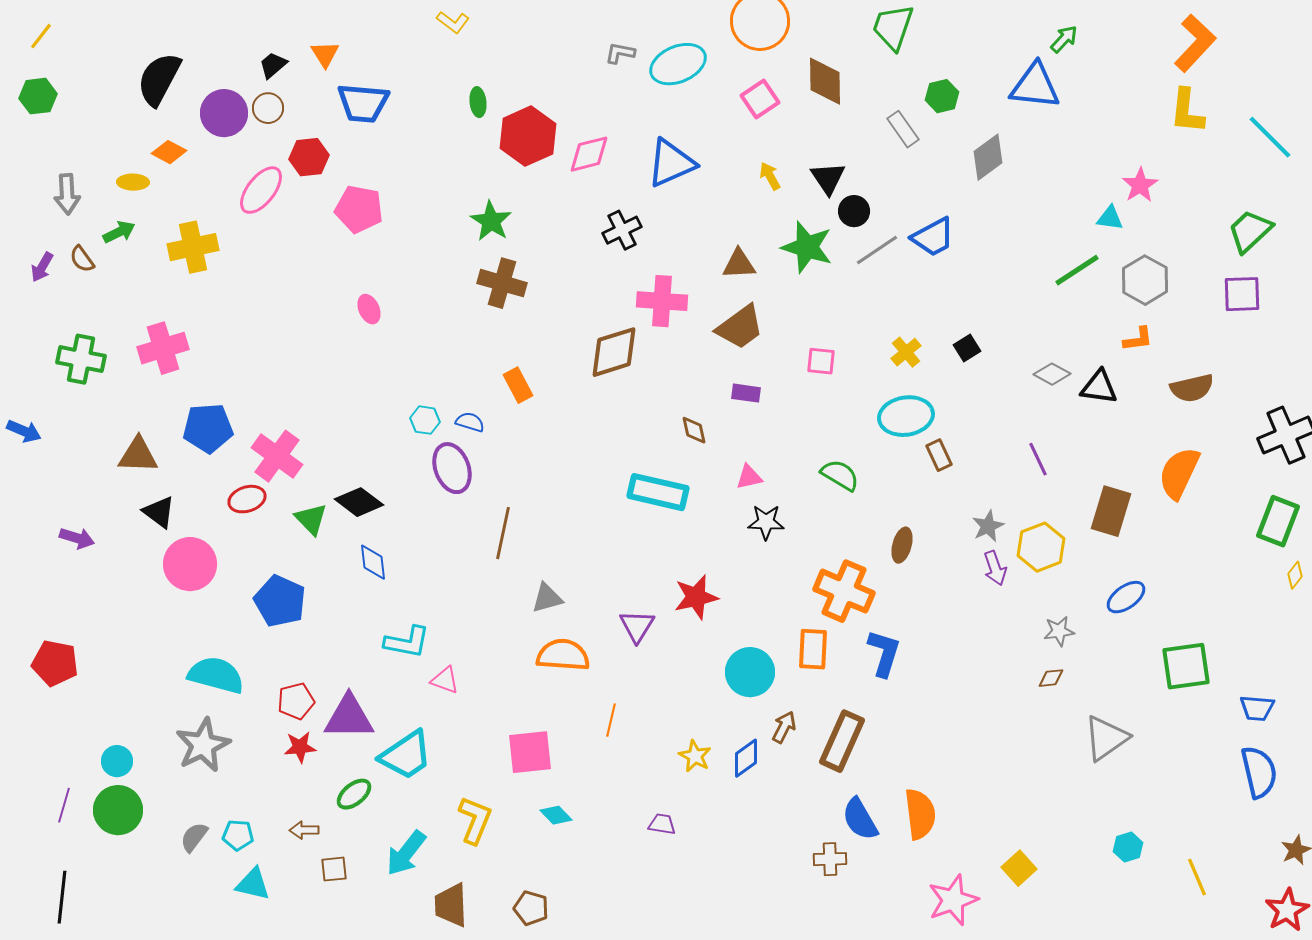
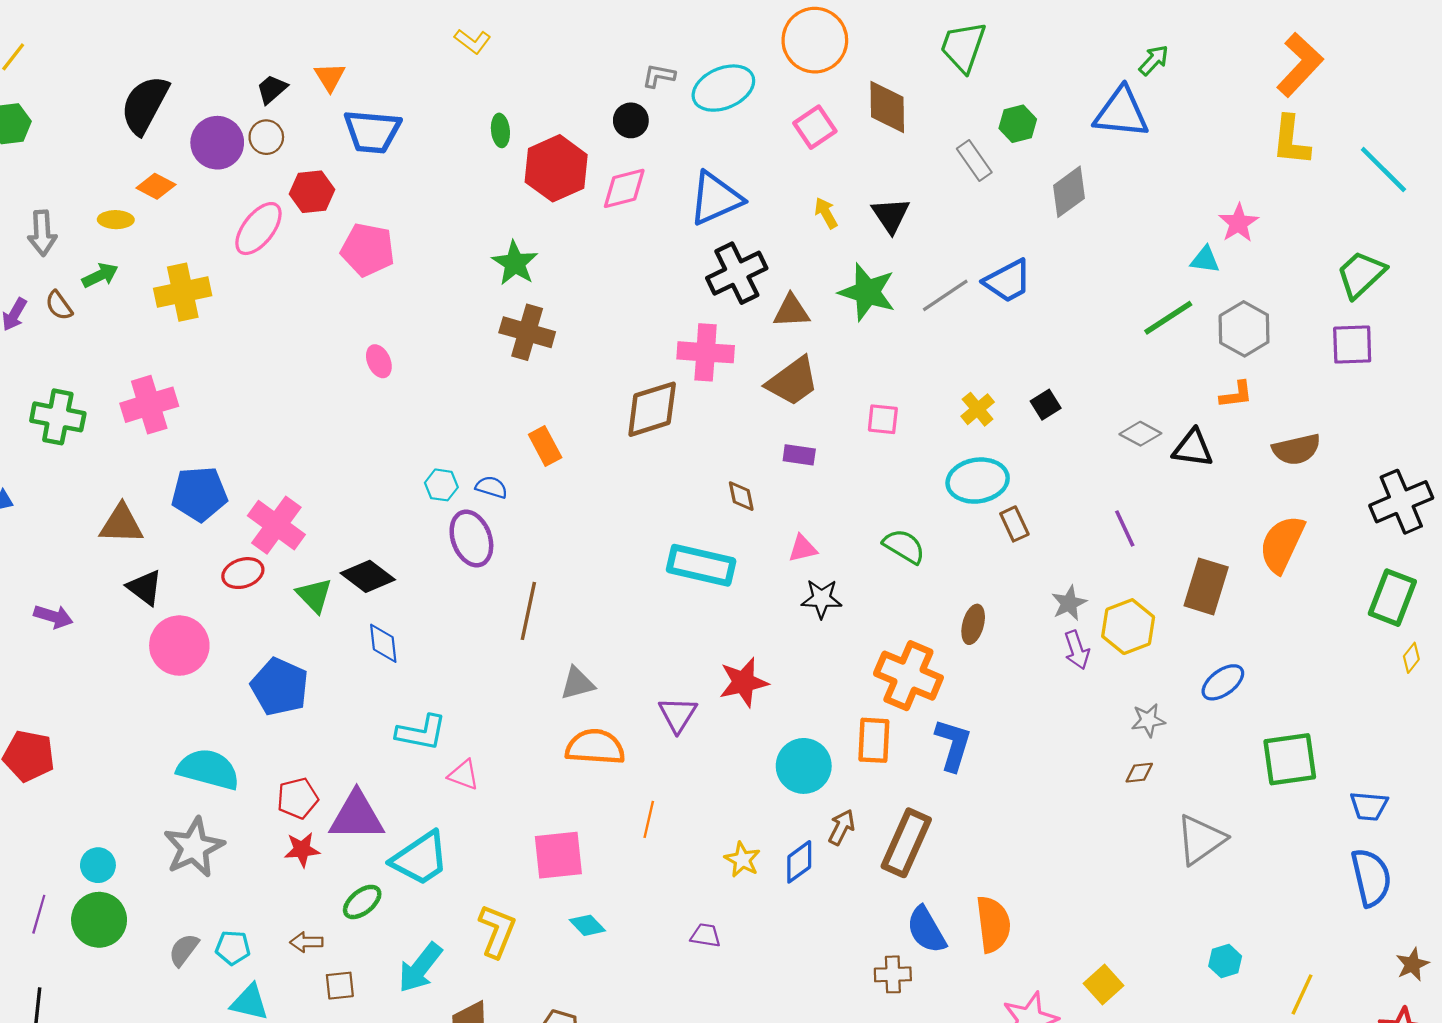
black circle: (854, 211) -> (631, 120), moved
black cross: (622, 230) -> (737, 273), moved, size x1.4
yellow line: (1197, 877) -> (1302, 994), turned 48

